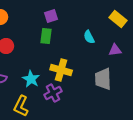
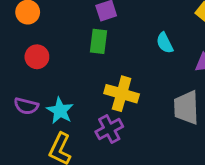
cyan star: (31, 79) -> (60, 111), moved

